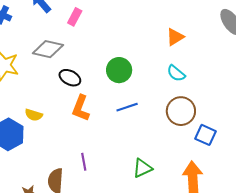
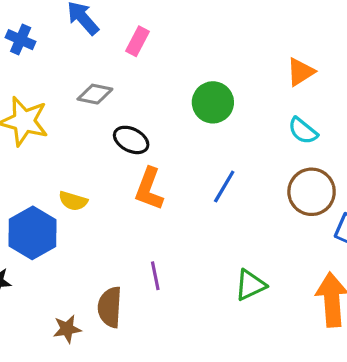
gray diamond: (48, 49) -> (95, 94), size x0.7
green circle: (119, 70) -> (213, 102), moved
blue line: (127, 107) -> (224, 186), turned -40

